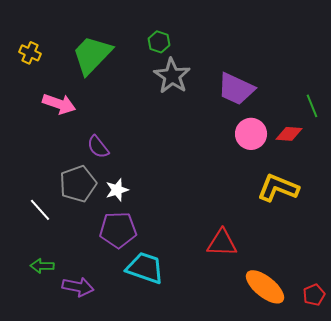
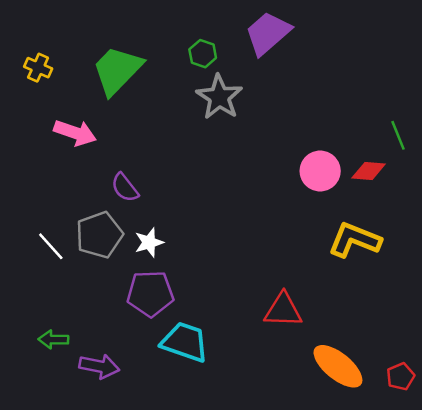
purple trapezoid: (236, 89) -> (268, 33), moved, turned 114
white line: (40, 210) -> (51, 246), moved

